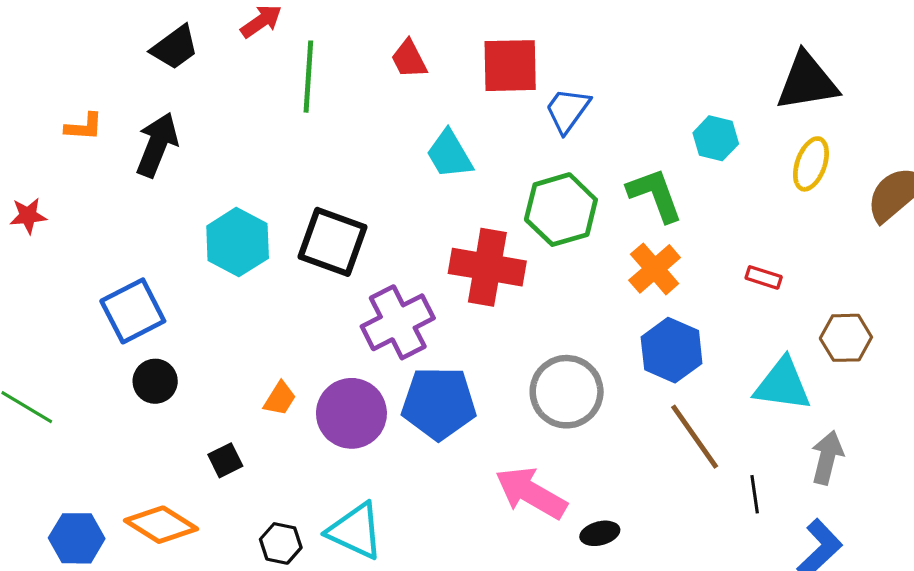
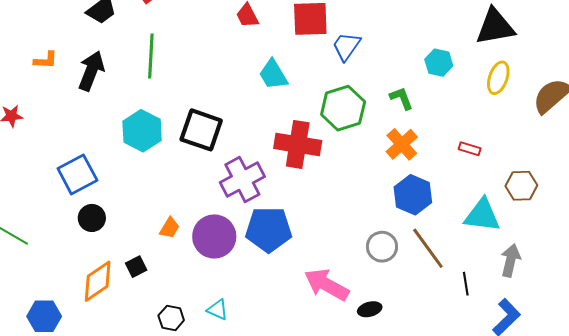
green line: (308, 77) -> (151, 56), moved
green L-shape: (655, 195) -> (401, 98), size x0.7
gray circle: (567, 392) -> (382, 247), moved, size x0.7
orange diamond: (161, 525) -> (98, 281), moved, turned -66
cyan triangle: (355, 531) -> (218, 310), size x0.6

